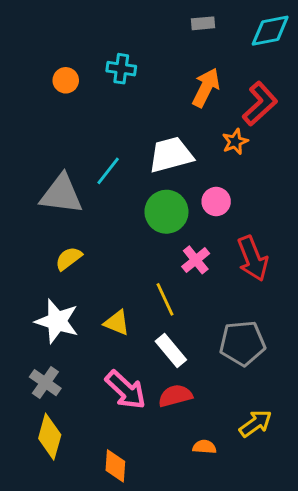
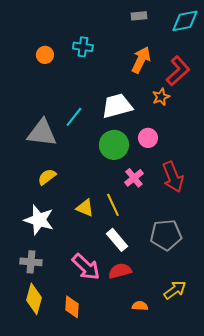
yellow triangle: (117, 323) -> (85, 208), moved
gray cross: (45, 383) -> (31, 262), turned -30
orange diamond: (115, 466) -> (72, 307), moved

